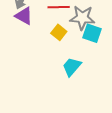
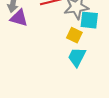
yellow square: (59, 32) -> (74, 35), moved

